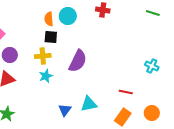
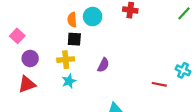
green line: (153, 13) -> (184, 13), turned -64
purple semicircle: (78, 61) -> (103, 65), size x0.6
red line: (126, 92) -> (159, 84), moved

